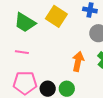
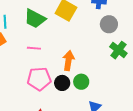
orange arrow: (78, 61) -> (68, 61), moved

